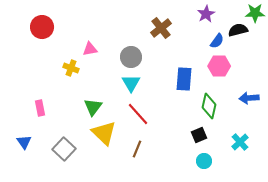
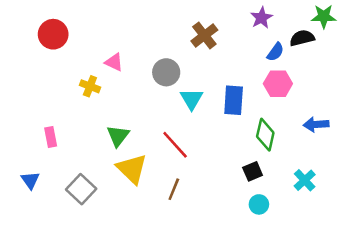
pink triangle: (90, 49) -> (114, 62), turned 35
cyan triangle: (131, 83) -> (192, 99), moved

